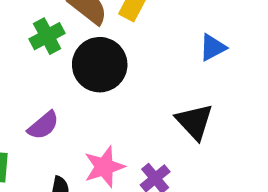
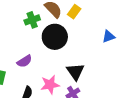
black triangle: (194, 122) -> (75, 72), moved

